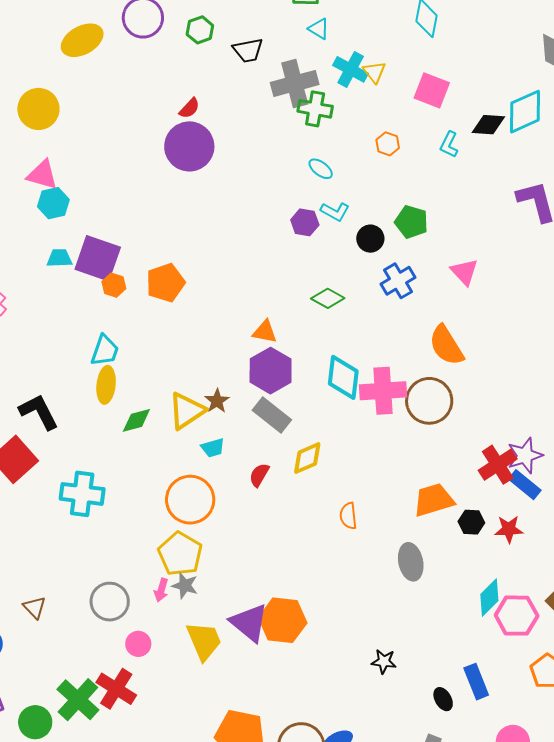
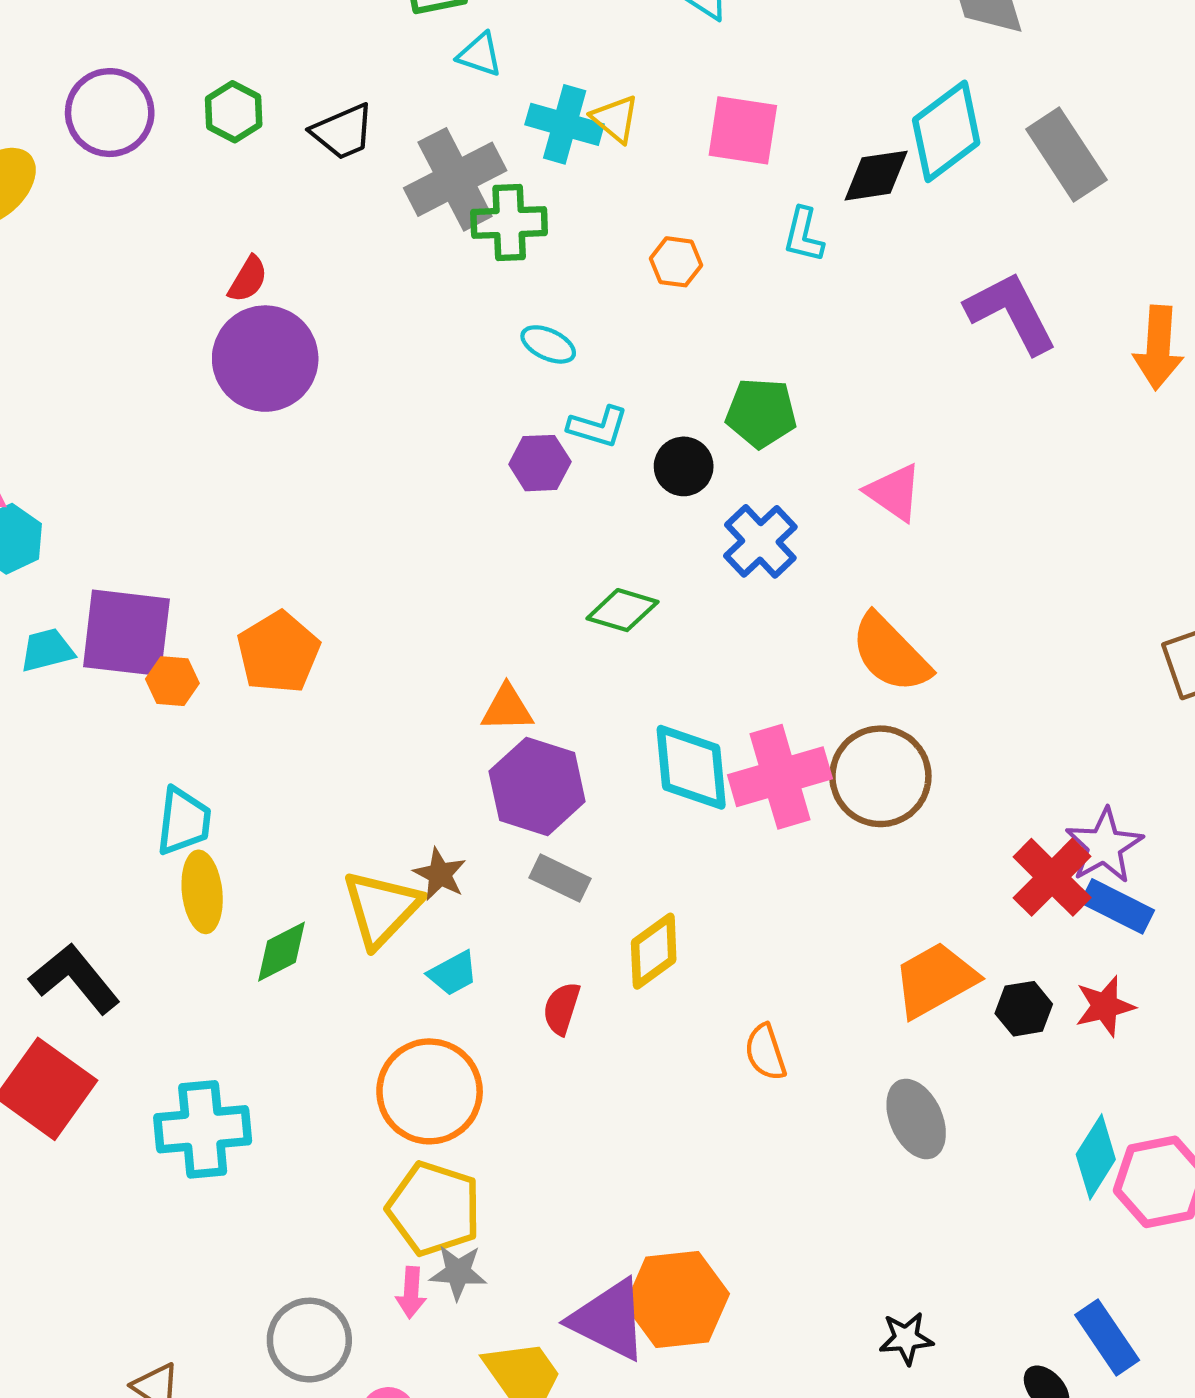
gray rectangle: (272, 415) -> (560, 878), size x0.7

